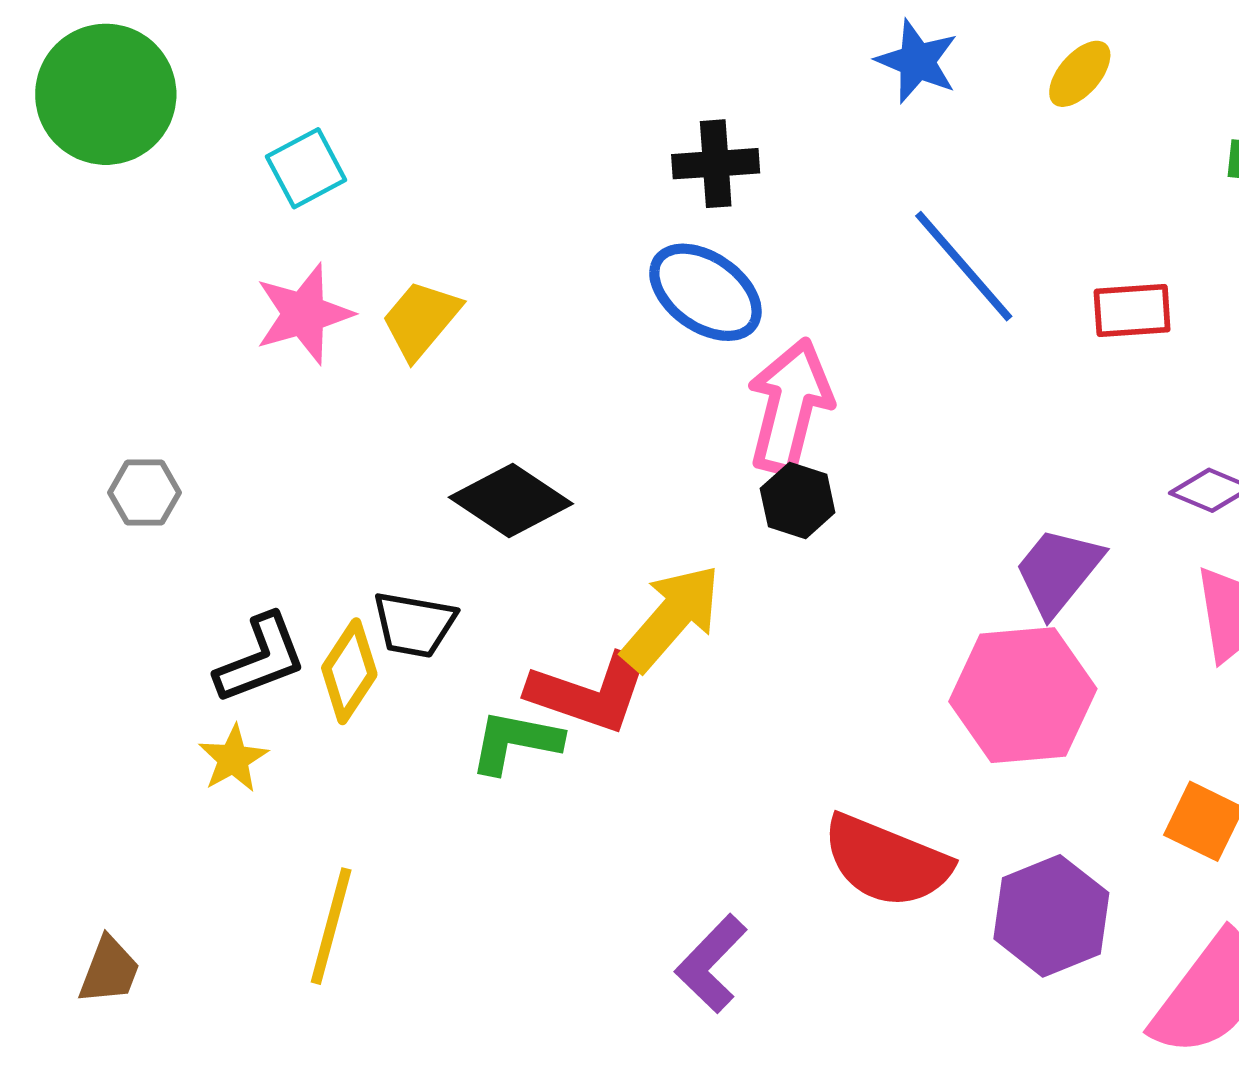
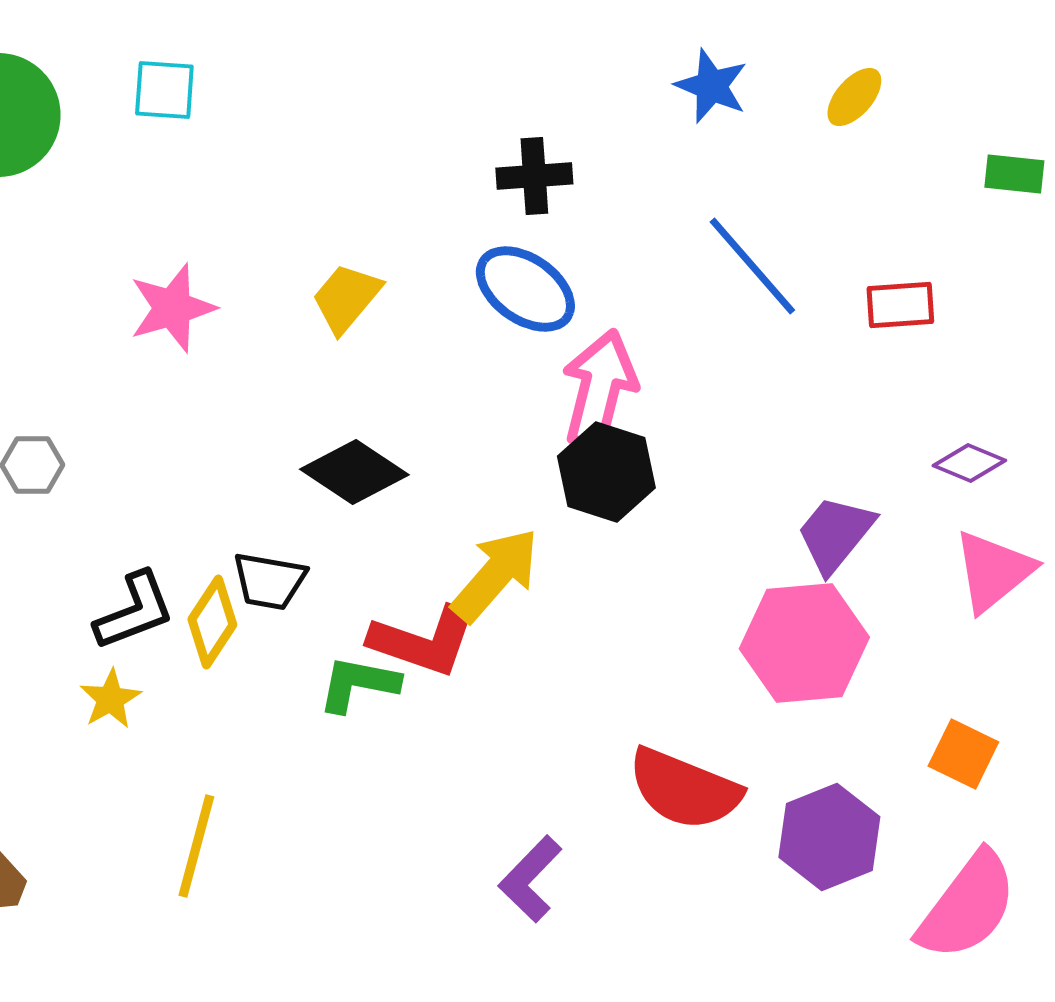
cyan square: (306, 168) -> (164, 90), moved, turned 32
yellow trapezoid: (421, 320) -> (346, 298), moved
black hexagon: (798, 501) -> (606, 472), size x1.5

